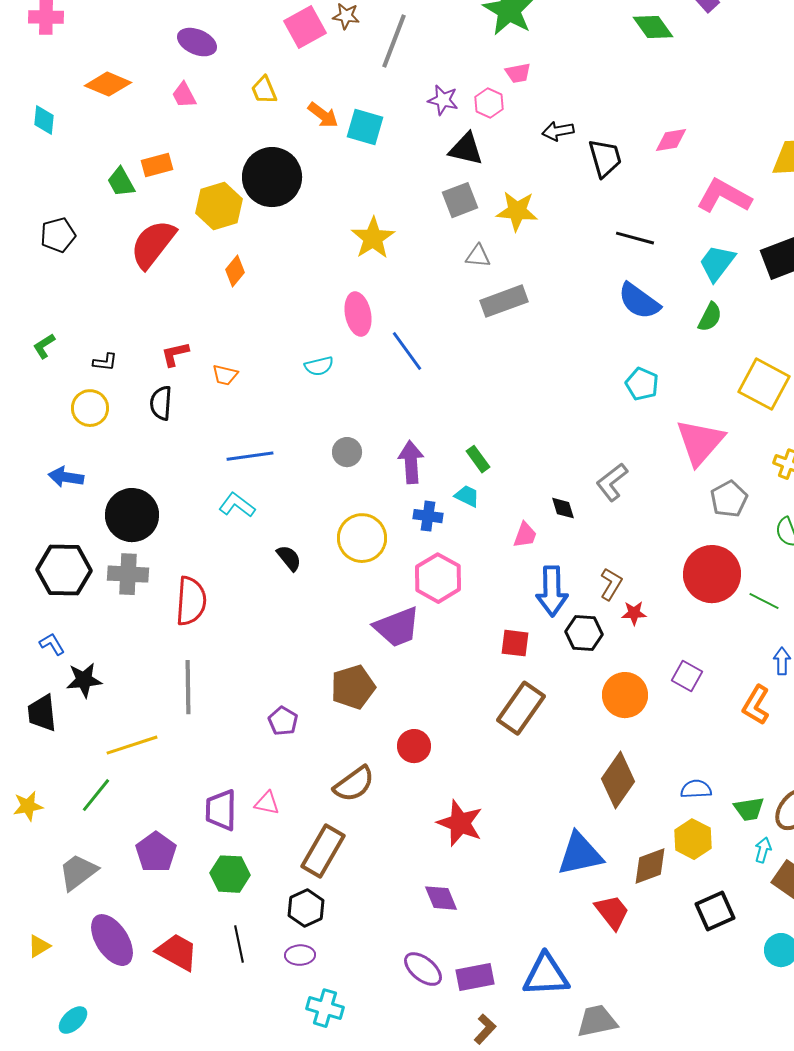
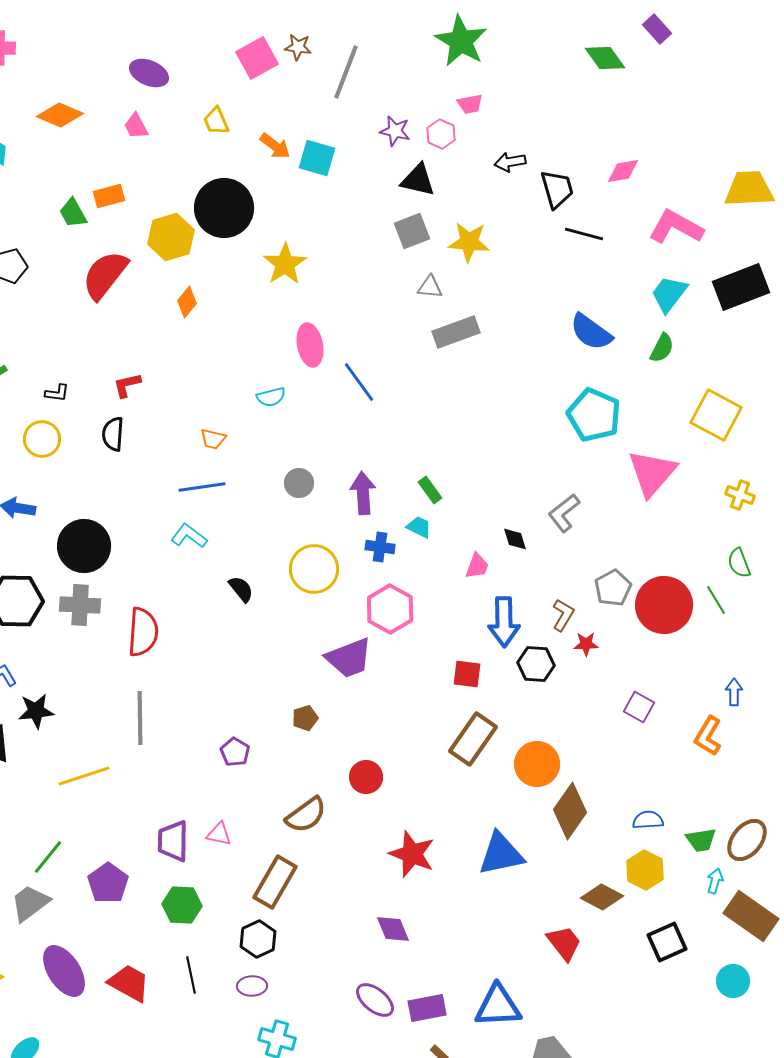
yellow star: (373, 238) -> (285, 264), moved
black line: (635, 238) -> (584, 234), moved
orange trapezoid: (225, 375) -> (213, 439), moved
cyan pentagon: (642, 384) -> (594, 415), size x1.6
gray pentagon: (729, 499) -> (613, 588), moved
green line: (764, 601) -> (716, 600), moved, turned 32
brown pentagon: (353, 687) -> (305, 718), size x0.6
orange circle: (625, 695) -> (537, 764), moved
green line: (96, 795) -> (48, 857), moved
blue triangle: (580, 854) -> (501, 854), moved
brown diamond: (650, 866) -> (602, 897), turned 48

